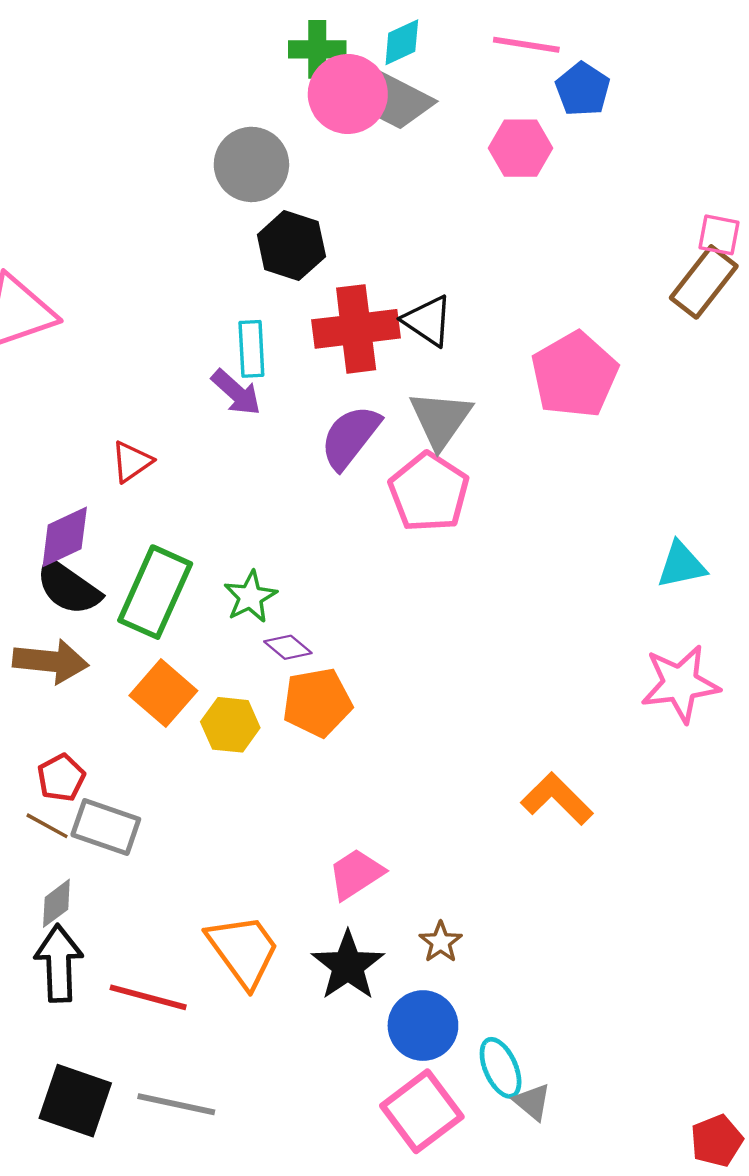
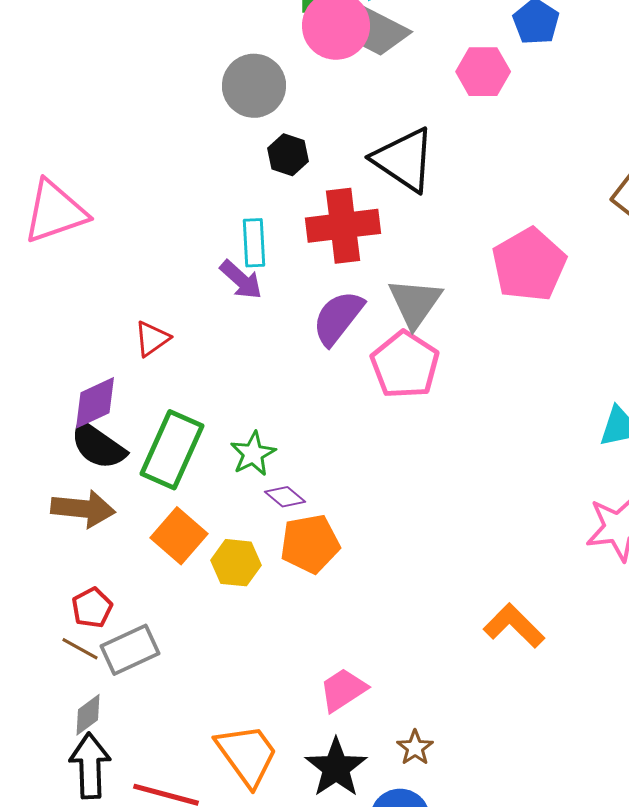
black hexagon: (291, 246) -> (288, 155), size x0.7
black triangle: (428, 321) -> (404, 160), moved, size x1.5
gray rectangle: (106, 827) -> (130, 650), turned -44

